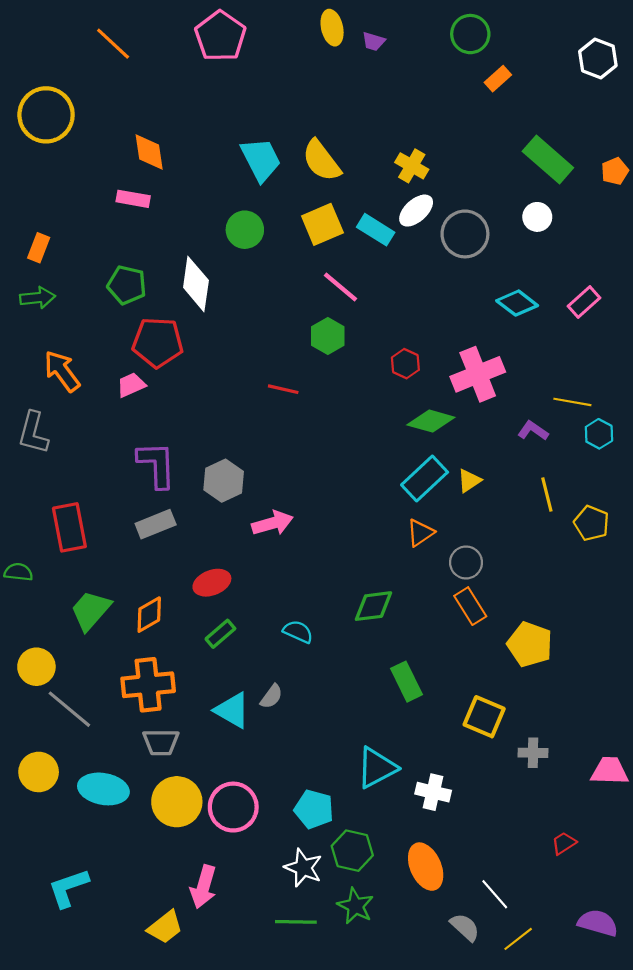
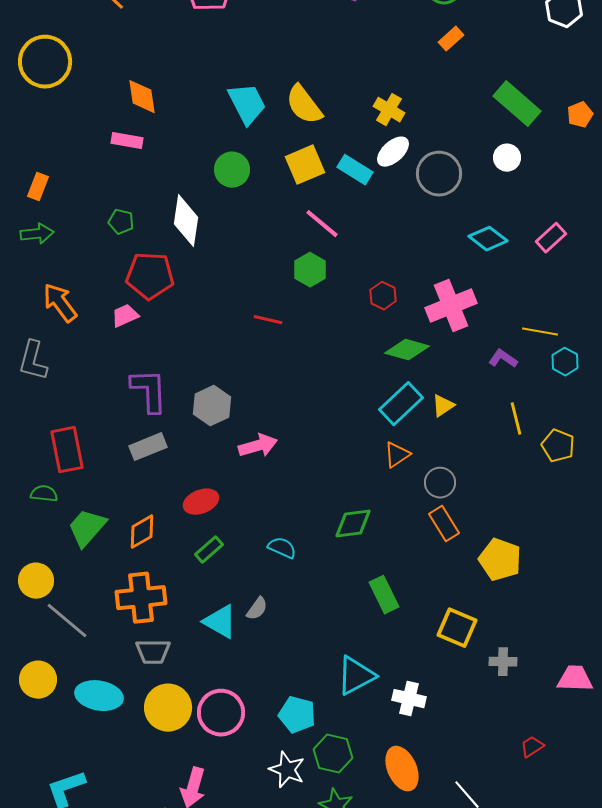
orange rectangle: (498, 79) -> (451, 39), moved
green pentagon: (127, 285) -> (121, 222), size x0.7
green semicircle: (18, 572) -> (44, 494), moved

